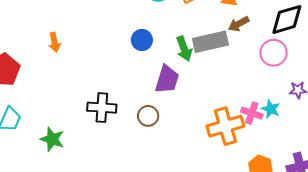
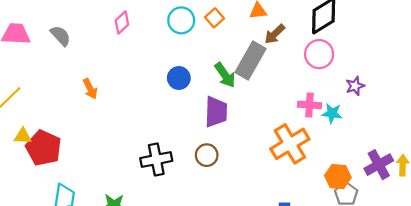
orange arrow: (54, 42) -> (90, 89), moved
gray rectangle: (210, 42) -> (251, 60), turned -32
pink cross: (252, 113) -> (309, 105), moved

